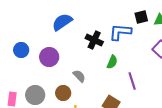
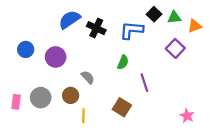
black square: (141, 17) -> (154, 14), turned -32
black cross: (94, 40) -> (96, 28), moved

